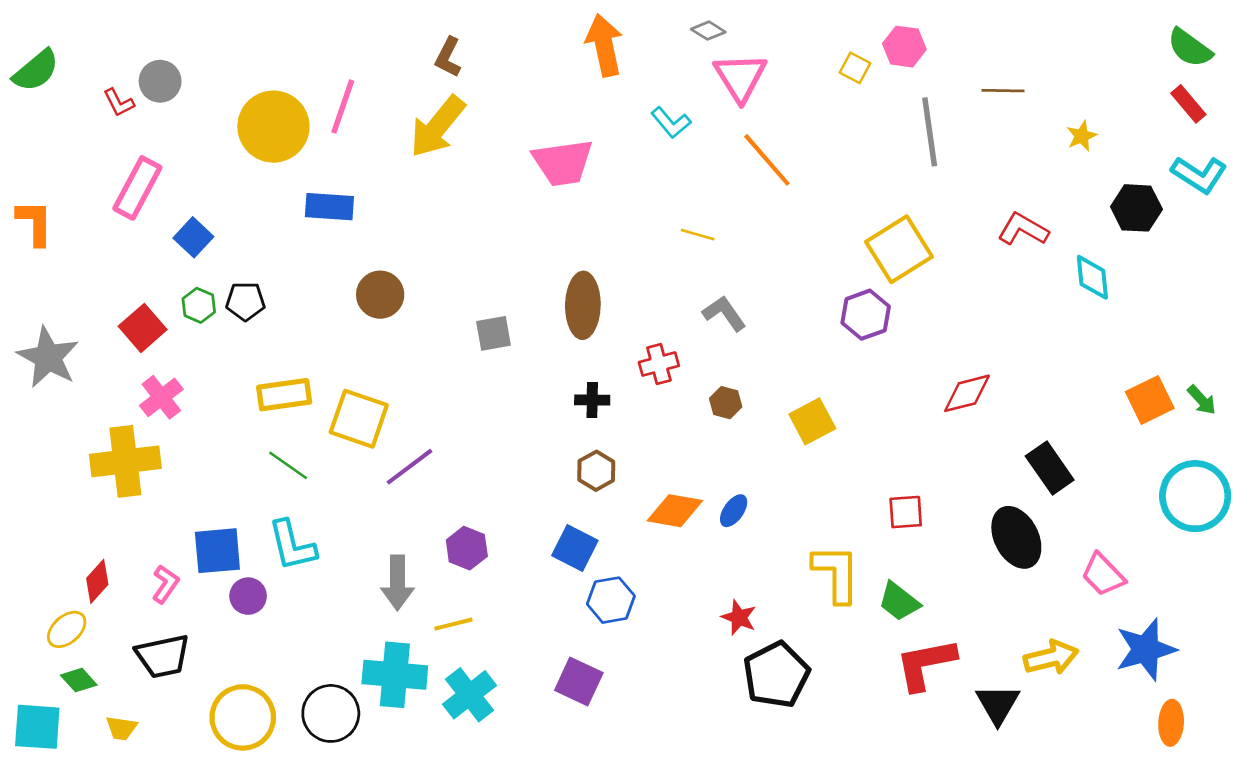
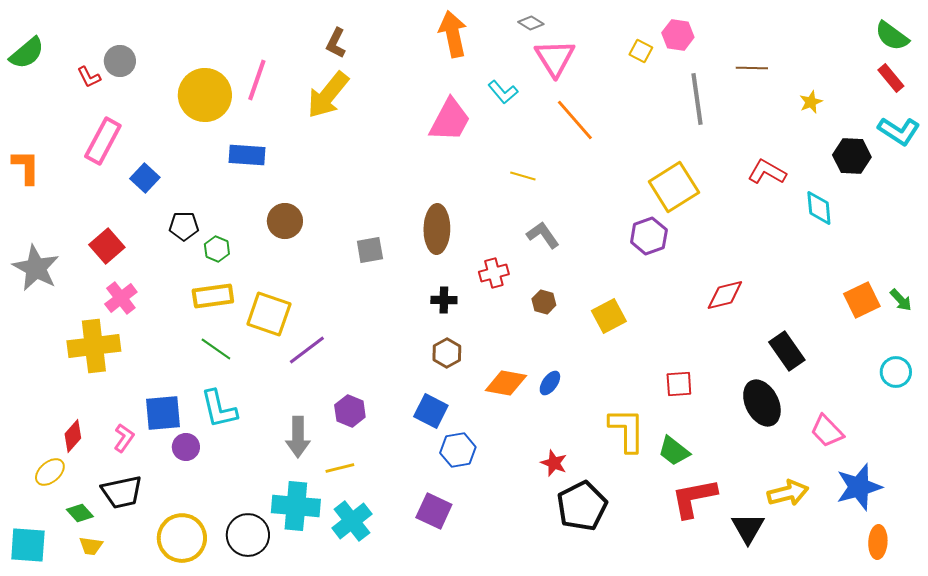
pink trapezoid: (563, 163) -> (450, 120), moved, turned -54
green hexagon: (199, 305) -> (217, 249), moved
cyan circle: (1195, 496) -> (896, 372), size x0.6
green diamond: (79, 680) -> (80, 513), moved

